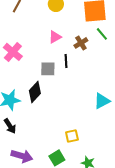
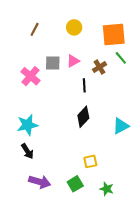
gray square: (48, 69) -> (53, 63), moved
black diamond: (35, 92) -> (83, 117), moved

